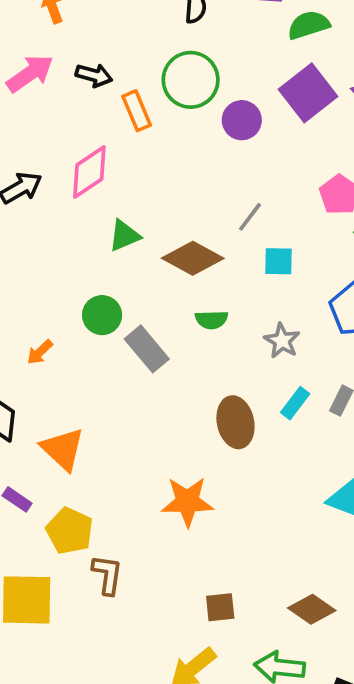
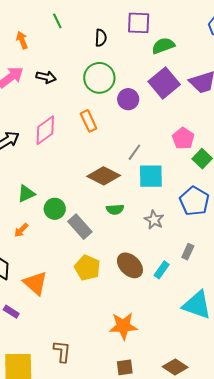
orange rectangle: (137, 111) -> (89, 121), moved
green triangle: (124, 236) -> (26, 194), moved
cyan square: (279, 261) -> (151, 176), size x1.5
cyan rectangle: (295, 403) -> (162, 270), moved
brown ellipse: (235, 422) -> (130, 265), turned -32
orange star: (187, 502) -> (123, 326), moved
yellow pentagon: (70, 531) -> (87, 268), moved

